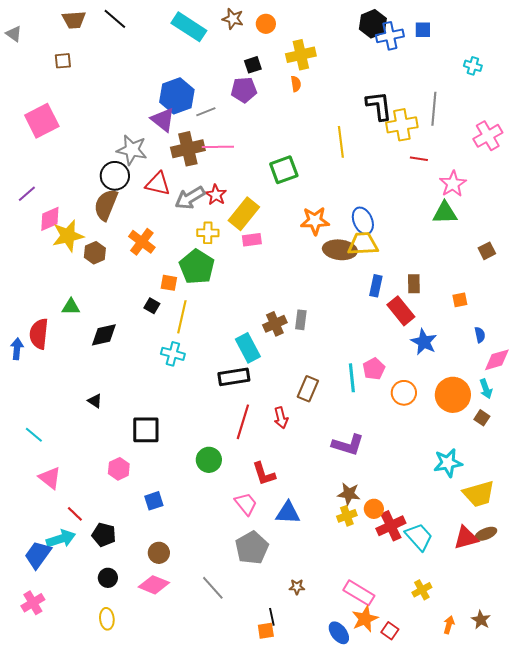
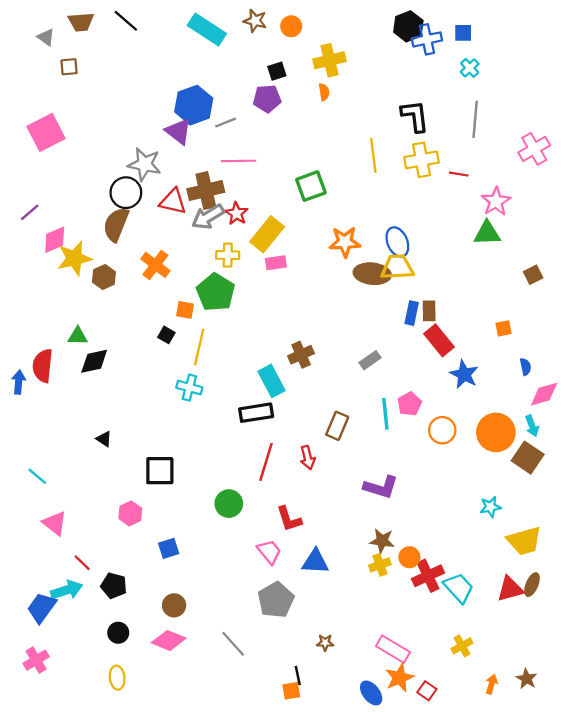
gray triangle: (14, 34) -> (46, 37), moved
cyan cross: (473, 66) -> (470, 68), moved, turned 30
yellow cross: (402, 125) -> (421, 160), moved
brown cross: (188, 149) -> (206, 190), moved
brown rectangle: (414, 284) -> (429, 311), moved
gray rectangle: (301, 320) -> (370, 360), moved, turned 48
black diamond: (104, 335) -> (94, 361), moved
brown square: (482, 418) -> (528, 458), size x1.8
cyan star: (448, 463) -> (490, 507), size x0.7
brown ellipse: (486, 534) -> (532, 585), turned -45

